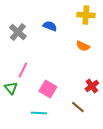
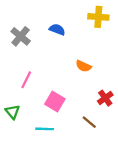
orange semicircle: (83, 46) -> (83, 66), moved
green triangle: (11, 88) -> (13, 112), moved

